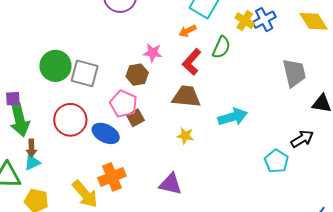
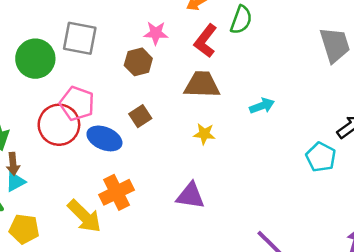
gray square: (85, 73) -> (80, 38), moved
pink pentagon: (123, 104) -> (77, 104), moved
cyan arrow: (233, 117) -> (262, 106), size x0.7

